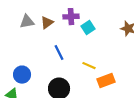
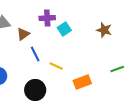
brown triangle: (47, 23) -> (23, 34), moved
yellow line: (89, 66) -> (56, 66), moved

